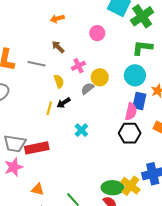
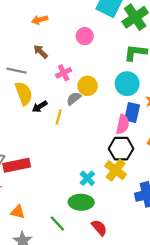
yellow semicircle: (59, 81) -> (24, 93), moved, size x1.5
black arrow: (64, 103) -> (40, 107), moved
yellow line: (49, 108) -> (59, 117), moved
cyan cross: (81, 130) -> (87, 178), moved
yellow cross: (130, 186) -> (116, 170), moved
green ellipse: (113, 188) -> (81, 202), moved

